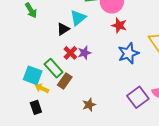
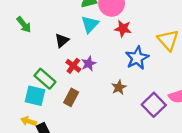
cyan triangle: (78, 18) -> (90, 24), moved
green rectangle: (54, 68) -> (45, 79), moved
yellow arrow: (42, 88) -> (29, 121), moved
brown star: (89, 105) -> (119, 87), moved

